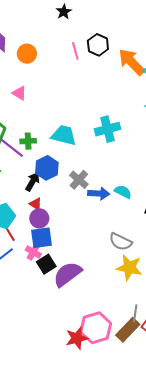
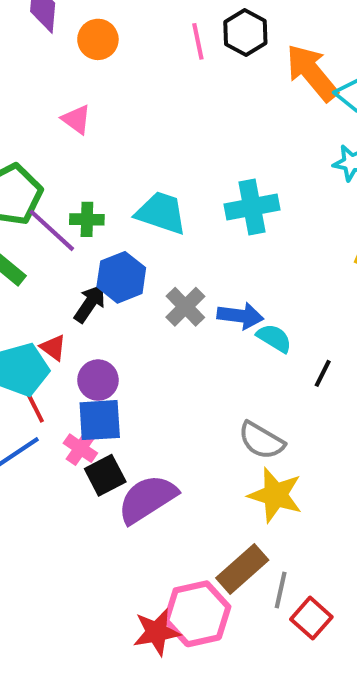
blue arrow: (99, 194) -> (240, 316), moved
red triangle: (36, 204) -> (53, 348), moved
brown rectangle: (128, 330) -> (242, 569), moved

